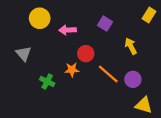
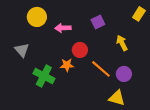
purple square: (105, 24) -> (98, 22), turned 32
green cross: (47, 81) -> (44, 76), size x1.5
yellow triangle: (144, 105) -> (117, 98), moved

